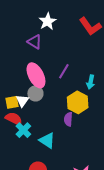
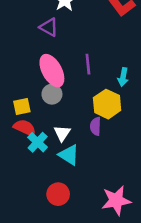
purple line: (64, 71) -> (88, 64), turned -35
white triangle: (22, 101) -> (62, 133), moved

